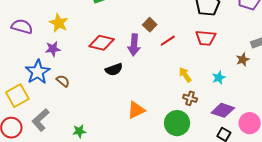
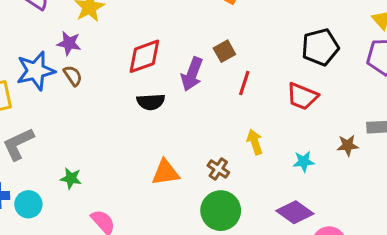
red line: (168, 41) -> (244, 83), turned -56
red diamond: (102, 43) -> (144, 56), turned -50
brown semicircle: (63, 81) -> (73, 76), moved
brown cross: (190, 98) -> (218, 169), moved

